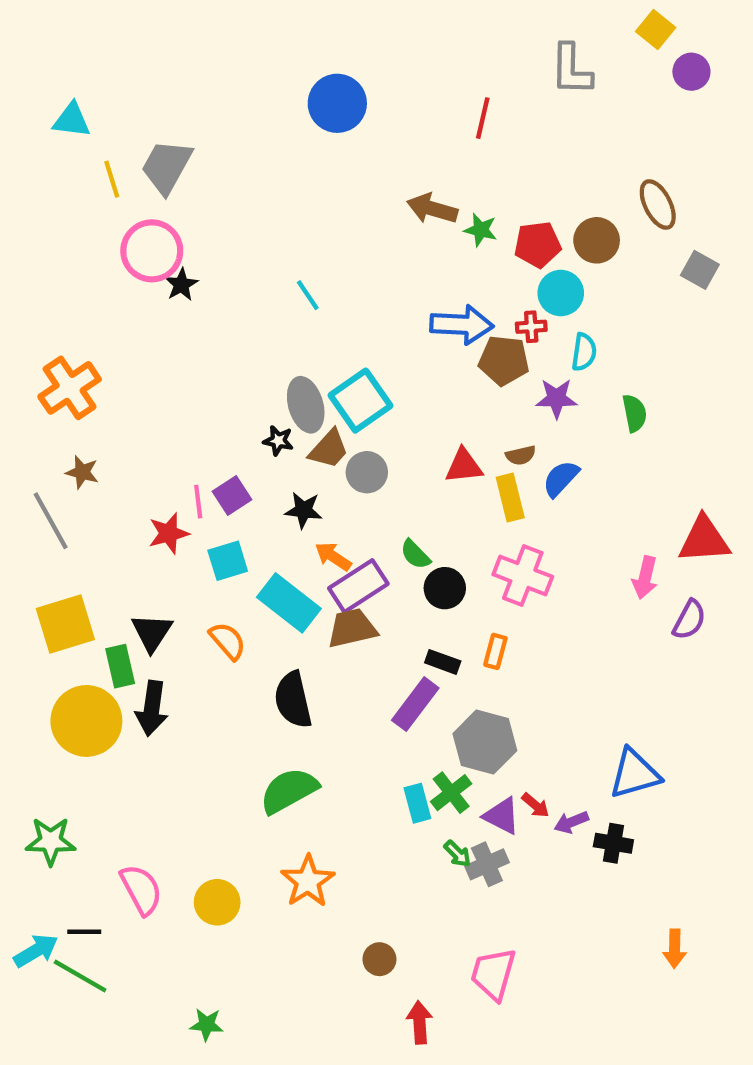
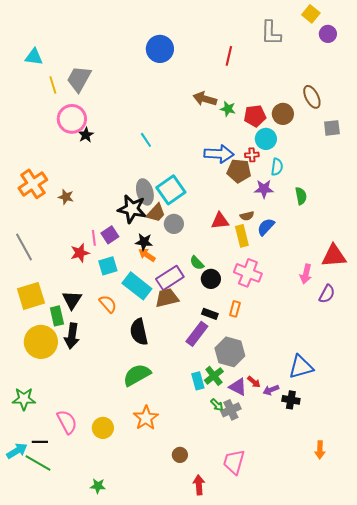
gray square: (700, 270) -> (332, 128), turned -36
black star: (278, 441) -> (132, 209), size x2.0
brown star: (82, 472) -> (66, 197), moved
orange arrow: (333, 557) -> (147, 255), moved

